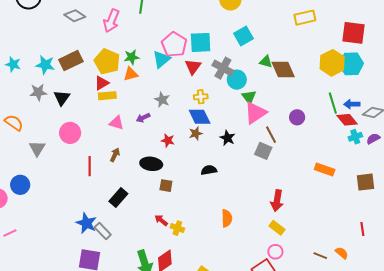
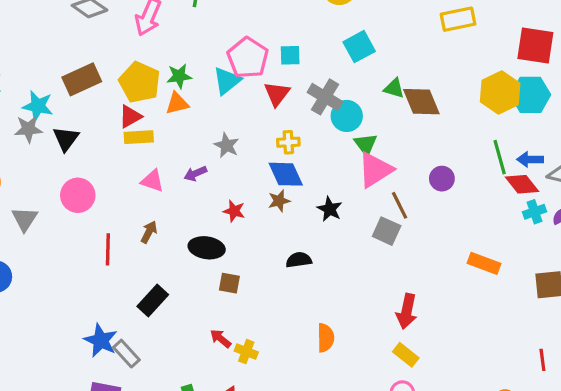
cyan square: (201, 42) -> (290, 55), size x0.6
cyan star: (45, 65) -> (38, 106), moved

